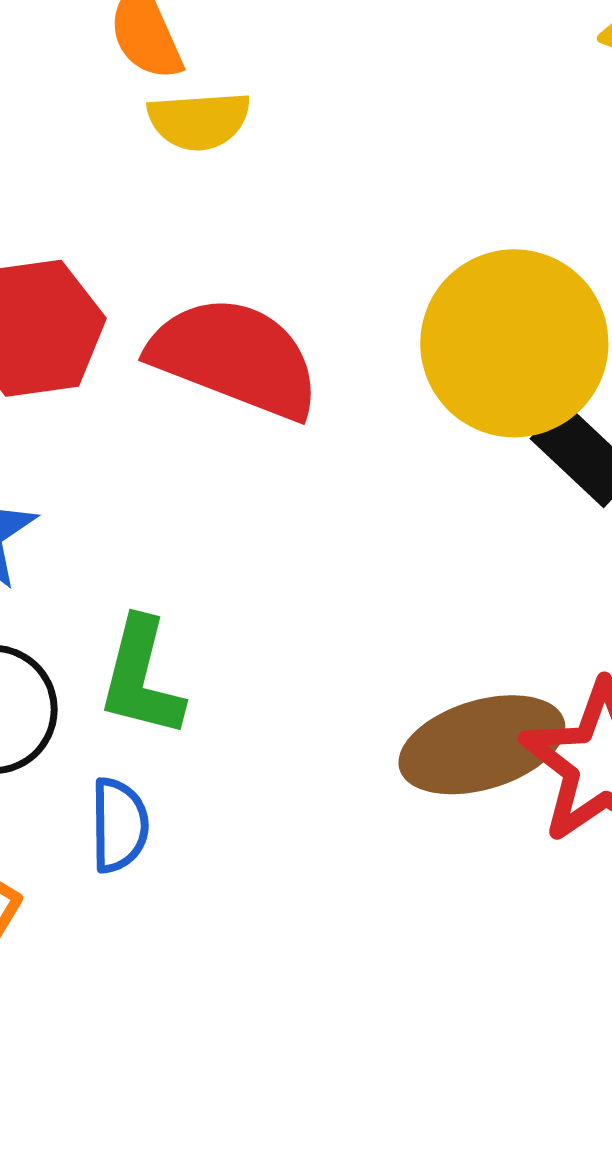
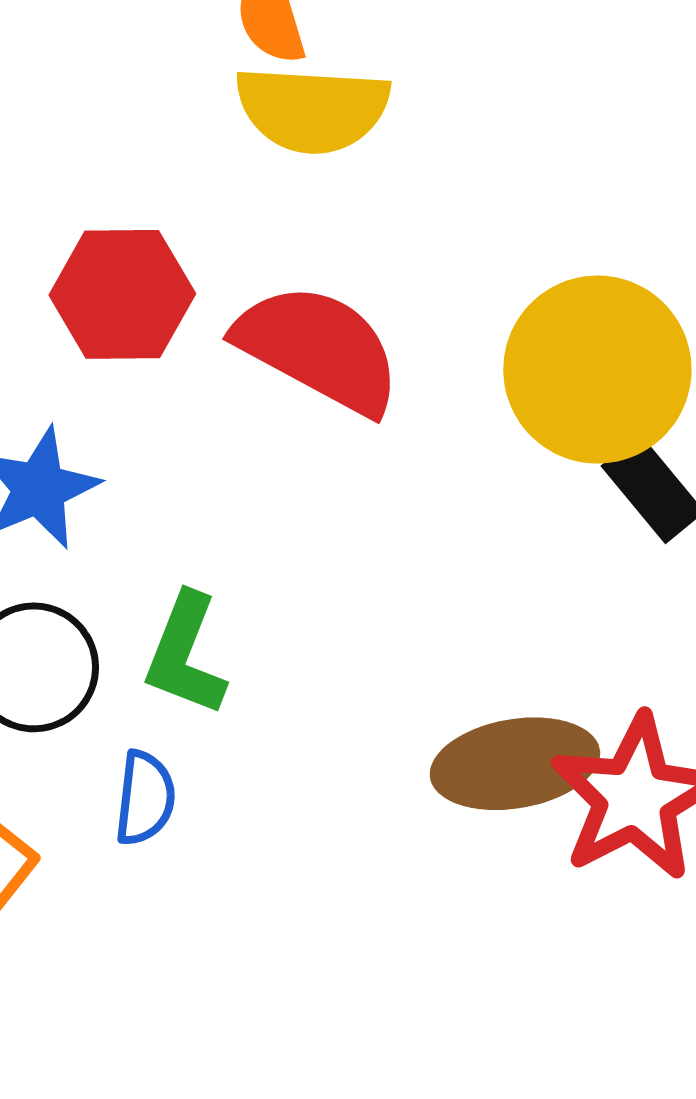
yellow semicircle: (199, 121) -> (312, 109), size x1.5

